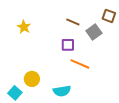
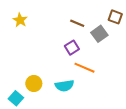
yellow star: (24, 27) -> (20, 20), moved
purple square: (68, 45) -> (72, 48), turned -32
cyan semicircle: (62, 91) -> (64, 86), moved

